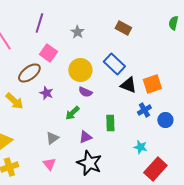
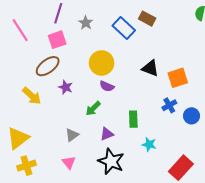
gray star: (77, 32) -> (86, 23), moved
pink square: (48, 53) -> (57, 40), moved, turned 36
blue rectangle: (114, 64) -> (124, 28), moved
black triangle: (128, 85) -> (150, 68), moved
cyan star: (140, 147) -> (149, 144), moved

